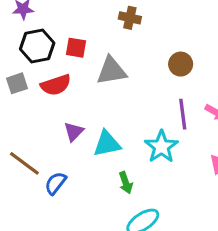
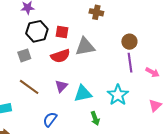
red semicircle: (56, 85) -> (60, 56), moved
purple line: (183, 114) -> (130, 63), moved
brown line: (24, 163) -> (29, 87), moved

